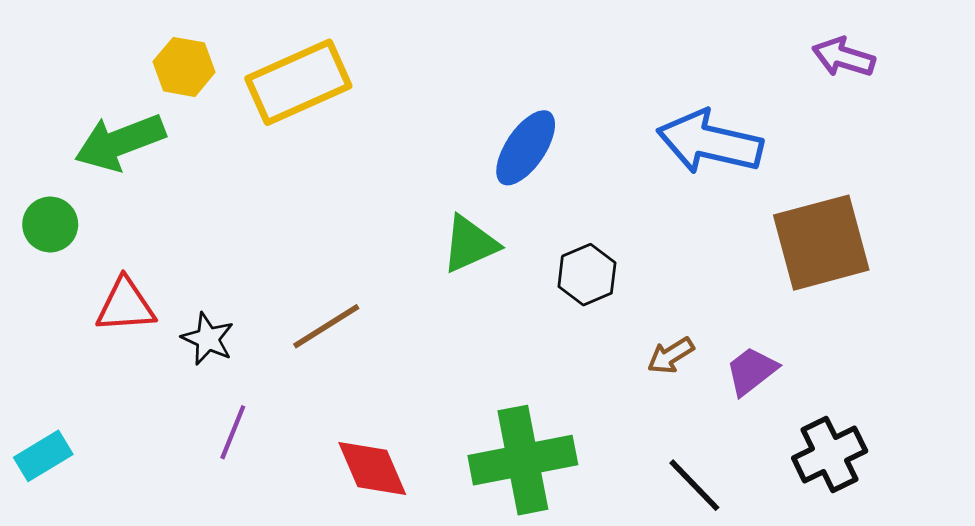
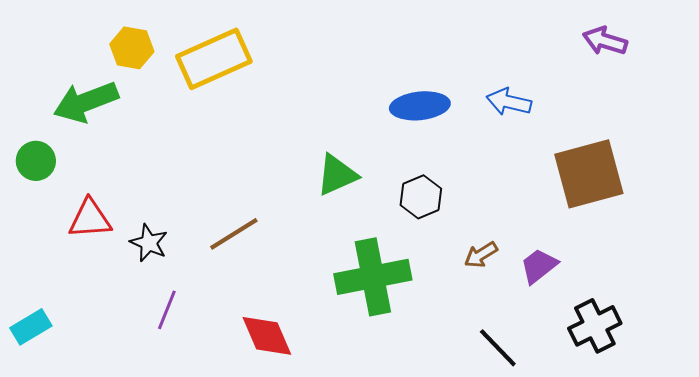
blue arrow: (710, 142) -> (509, 102), size x0.6
blue ellipse: (526, 148) -> (420, 106), moved, turned 50
green cross: (523, 460) -> (373, 277), moved

